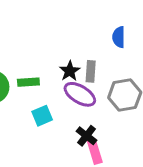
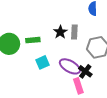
purple ellipse: (80, 94) -> (70, 66), moved
black cross: (86, 136) -> (85, 71), moved

